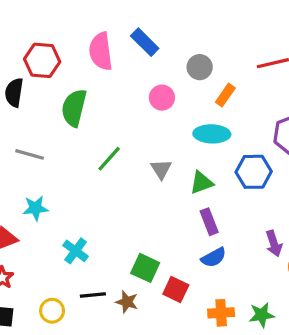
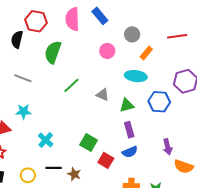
gray triangle: (161, 169) -> (103, 95), turned -40
green square: (145, 268) -> (89, 142), moved
red square: (176, 289) -> (106, 160), moved

